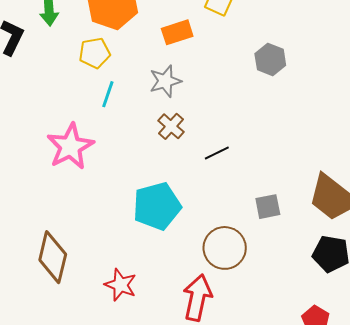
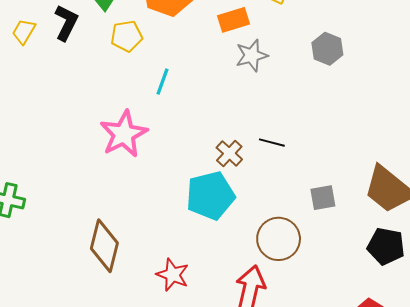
yellow pentagon: (95, 53) -> (127, 36), moved
gray star: (165, 81) -> (252, 55), moved
brown cross: (171, 126) -> (229, 153), moved
black line: (217, 153) -> (272, 143), turned 40

